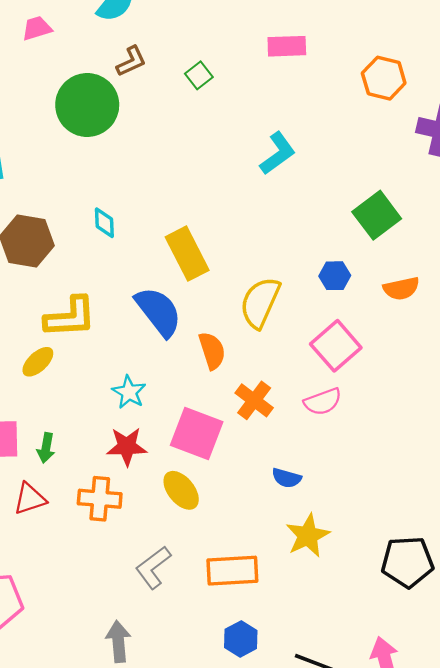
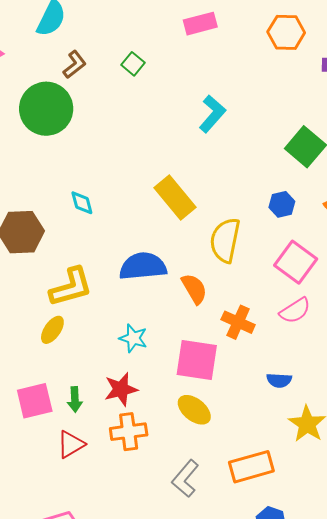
yellow rectangle: (187, 254) -> (175, 197), moved
blue semicircle: (158, 312) -> (143, 266), turned -45
red star: (127, 446) -> (121, 389), moved

